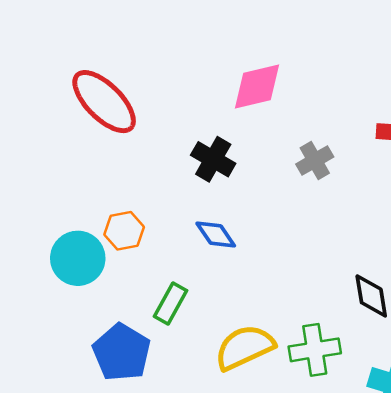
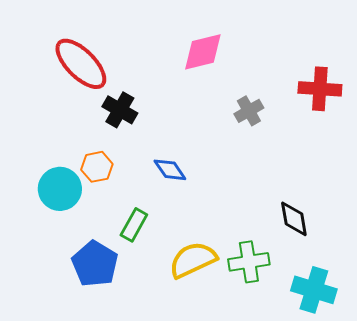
black cross: (213, 159) -> (120, 110), moved

